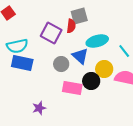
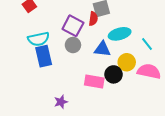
blue triangle: (80, 56) -> (102, 49), turned -36
blue rectangle: (22, 63) -> (44, 56), turned 65
gray circle: (61, 64) -> (73, 45), moved

